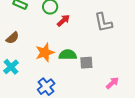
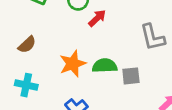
gray L-shape: (103, 22) -> (153, 37), moved
cyan cross: (11, 67) -> (26, 85), turned -35

